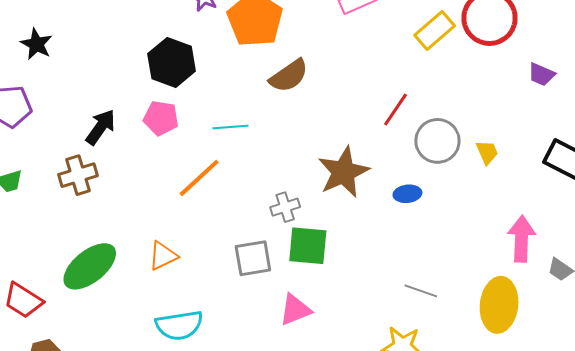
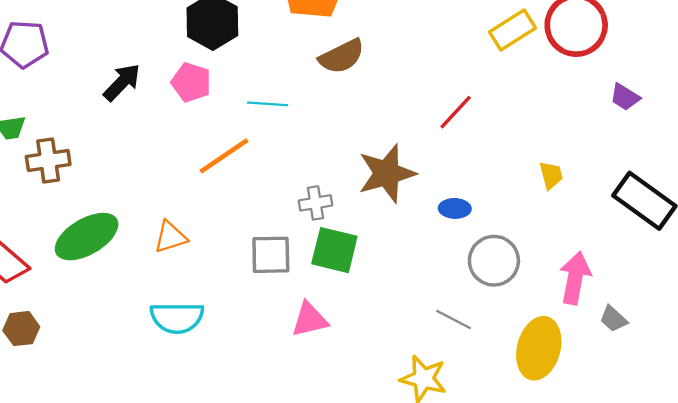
gray circle: (437, 141) -> (494, 261), moved
brown cross: (78, 175) -> (48, 161), moved

